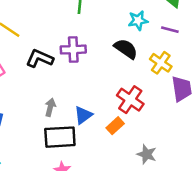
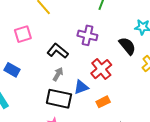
black L-shape: (40, 58) -> (58, 51), moved
red cross: (130, 100) -> (101, 69), moved

